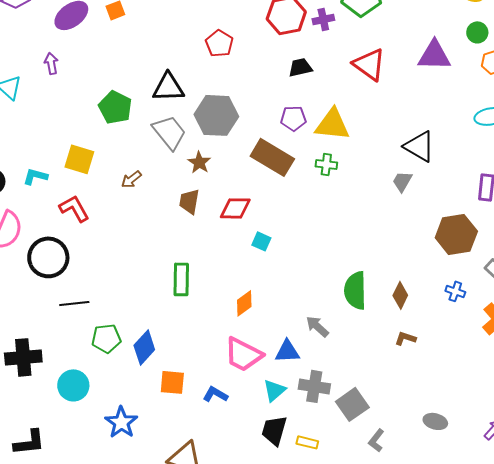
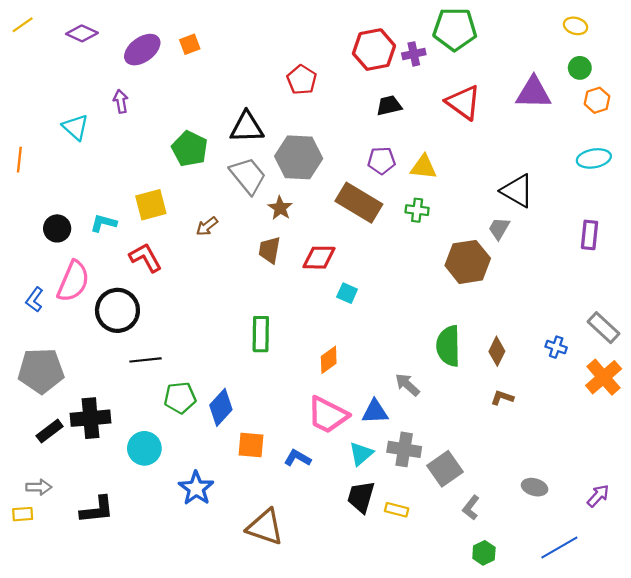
yellow triangle: (332, 124) -> (424, 167), size x0.7
yellow square: (79, 159) -> (151, 205), turned -32
brown hexagon: (456, 234) -> (468, 262), moved

